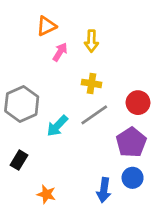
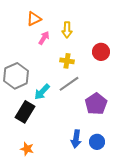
red circle: (138, 103) -> (101, 52), moved
black rectangle: (19, 160) -> (25, 112), moved, size x1.5
blue circle: (133, 178) -> (97, 142), moved
orange star: (46, 194) -> (27, 149), moved

